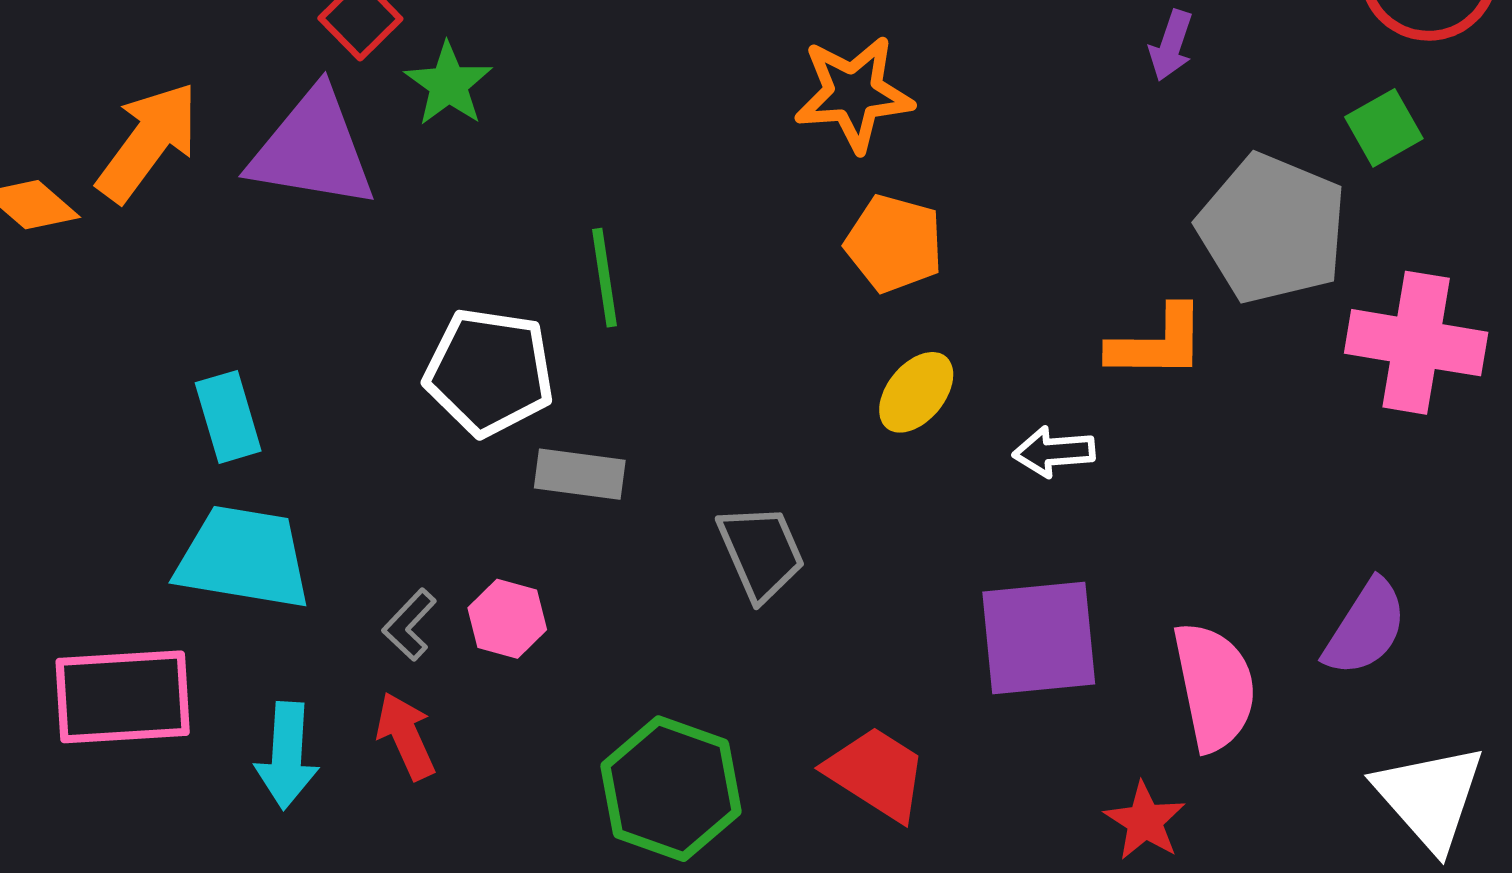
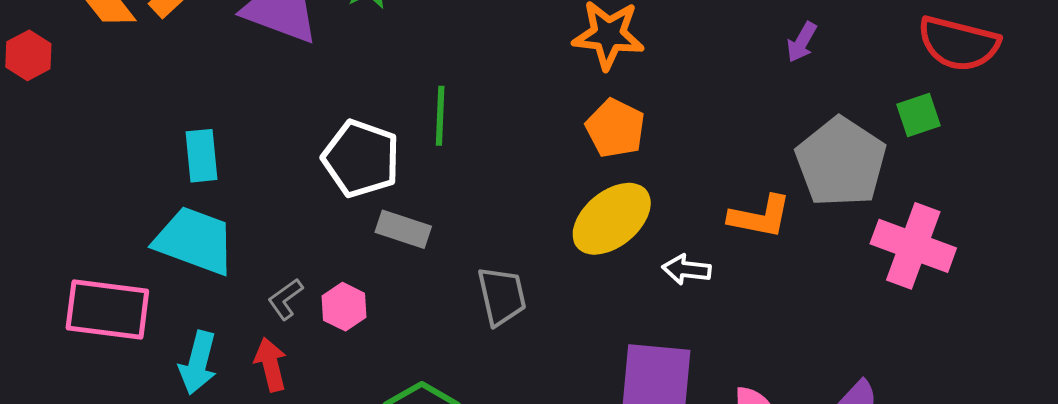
yellow ellipse: (916, 392) -> (612, 219), size x1.6

